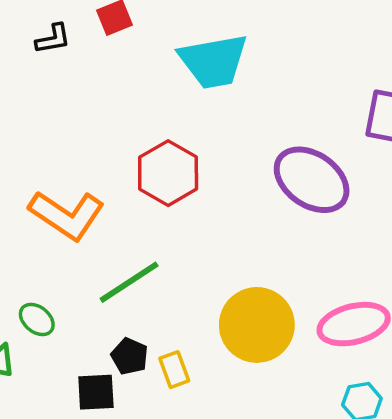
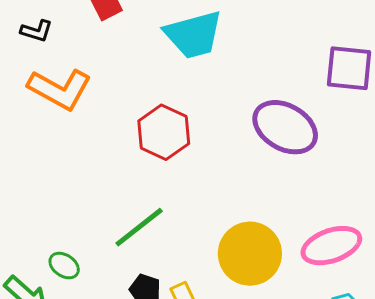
black L-shape: (53, 39) -> (37, 31), moved, turned 32
orange L-shape: (67, 215) -> (60, 89), moved

